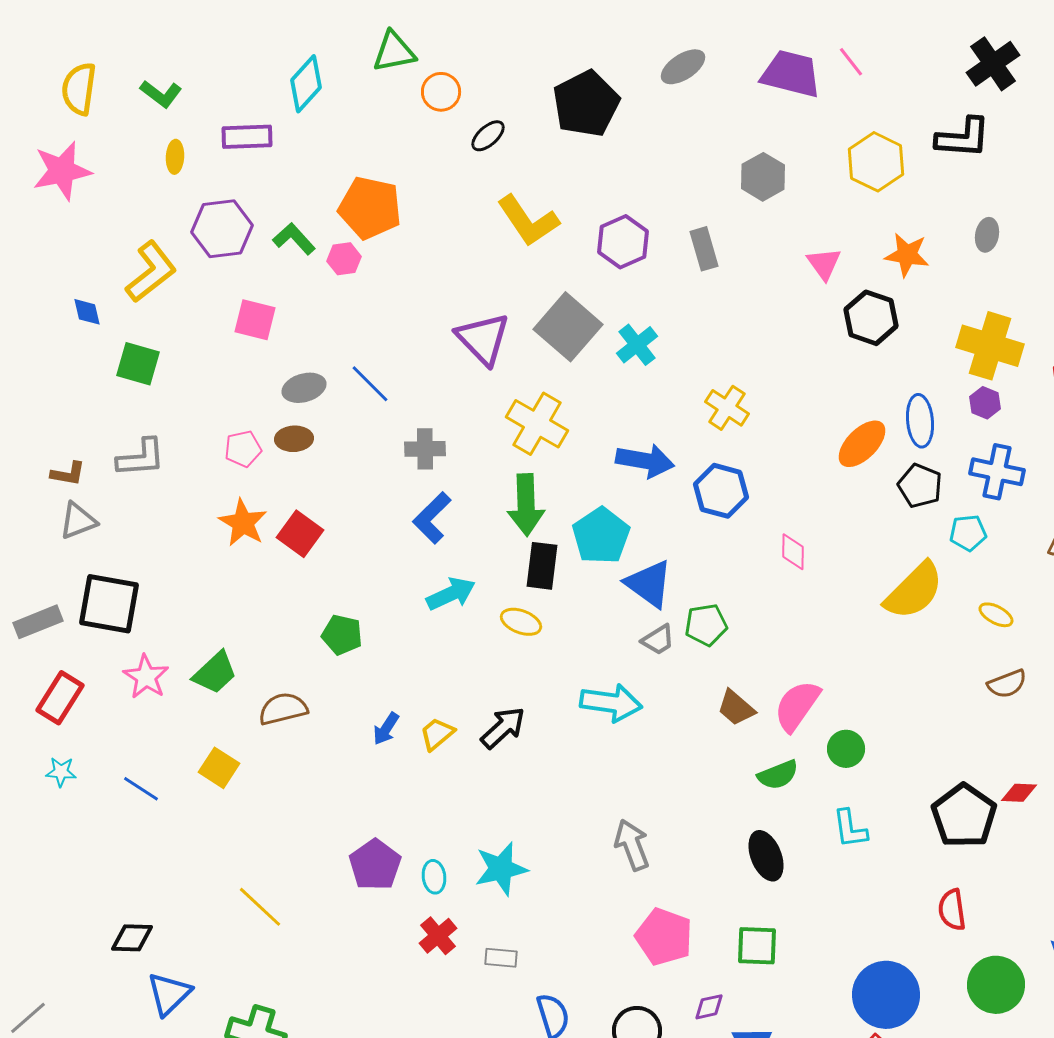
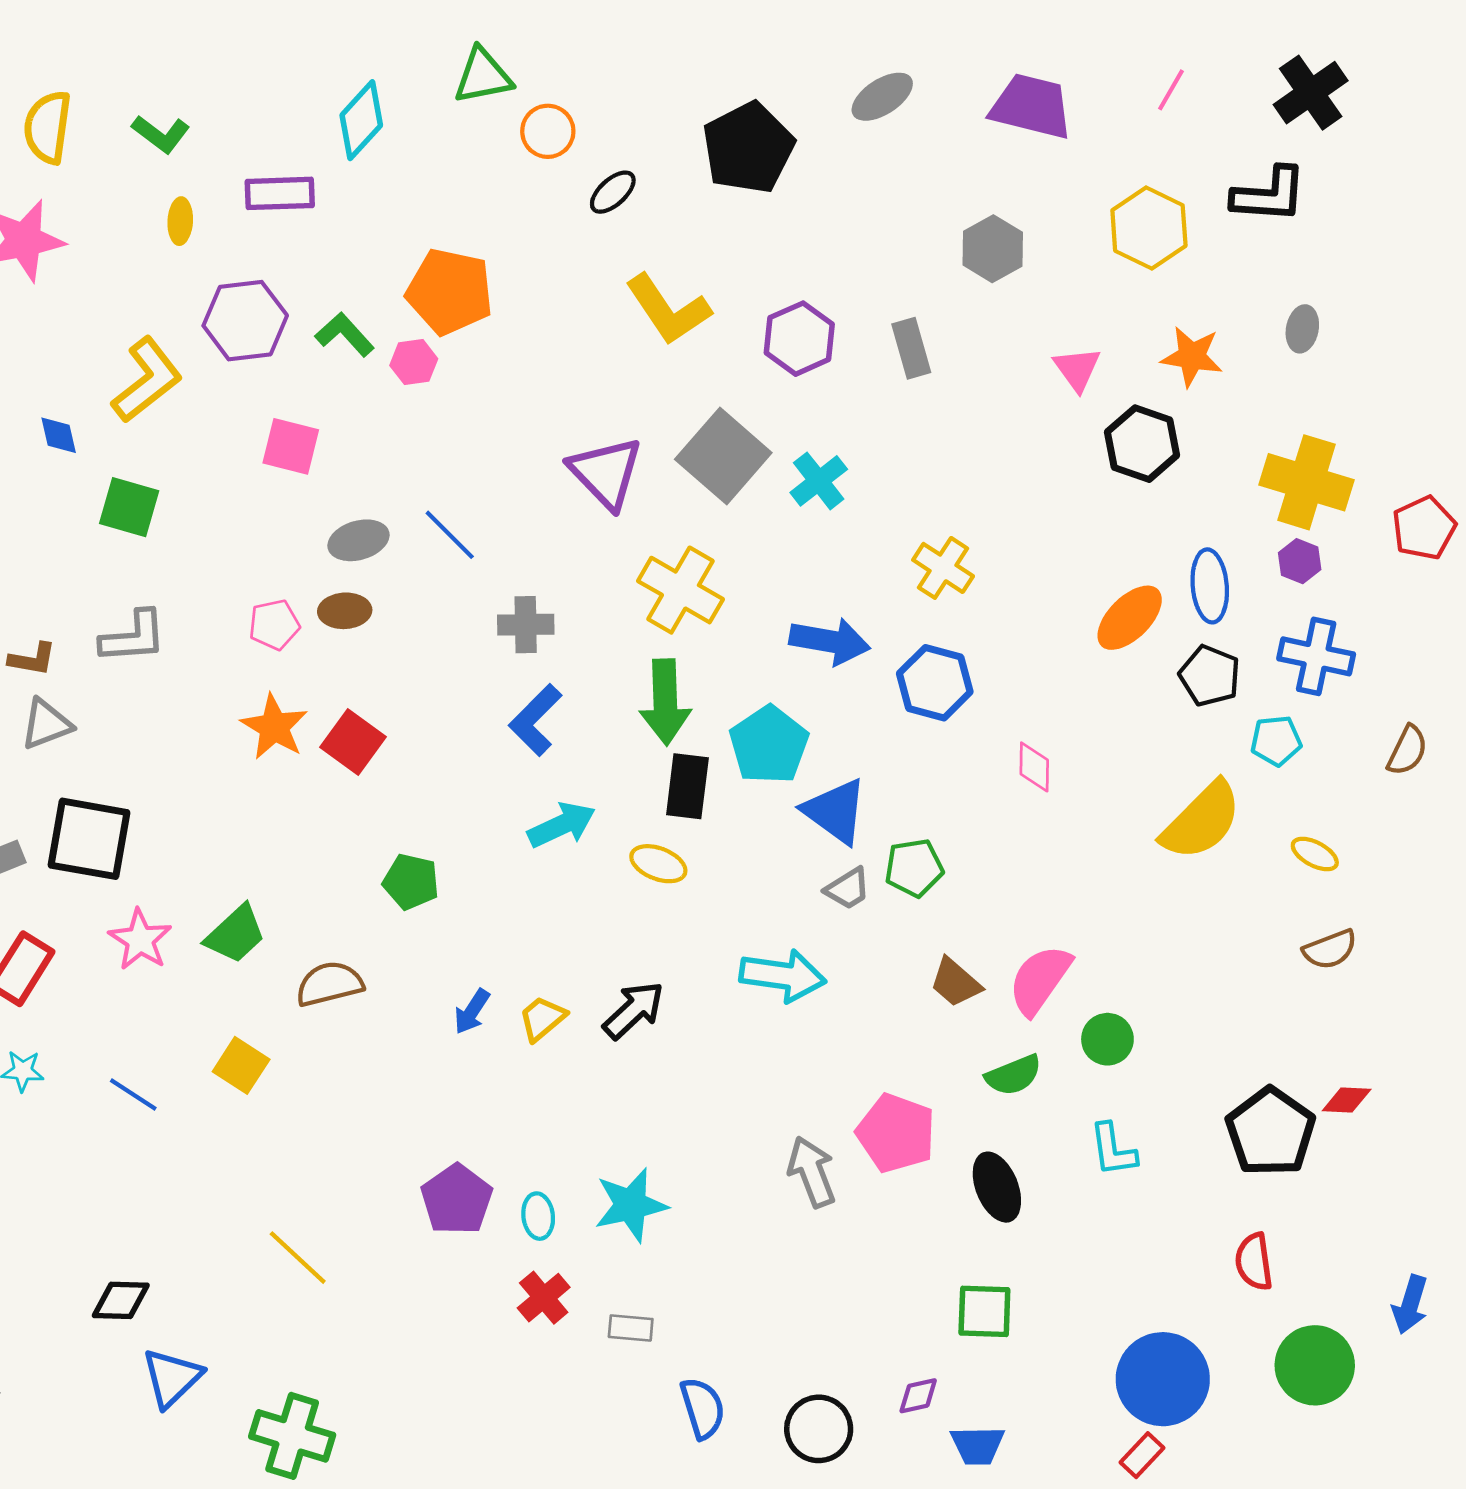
pink line: (851, 62) -> (1171, 90), moved, turned 68
pink pentagon: (664, 937) -> (896, 1133), moved

